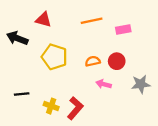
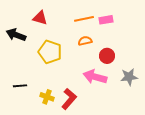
pink rectangle: (123, 30) -> (106, 20), moved
orange semicircle: (93, 61) -> (85, 41), moved
pink arrow: (104, 84) -> (95, 77), size x1.6

